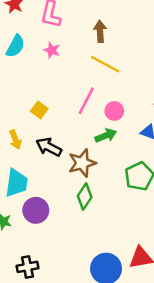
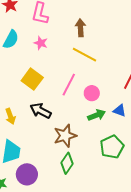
yellow square: (39, 110) -> (32, 79), moved, size x1.5
green arrow: (106, 136) -> (97, 115), moved
black arrow: (49, 147) -> (41, 111), moved

